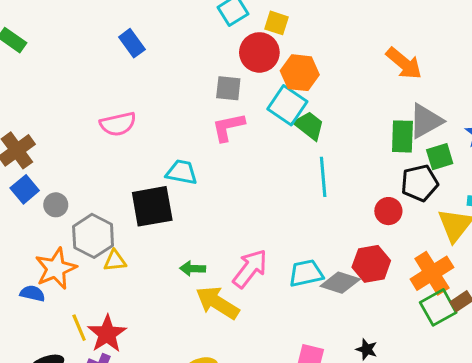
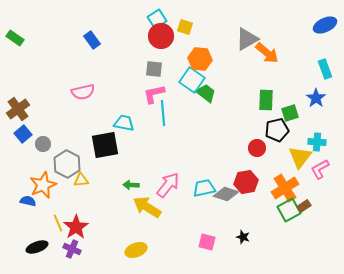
red circle: (259, 52) -> (161, 36), moved
gray triangle: (426, 121) -> (247, 39), moved
cyan line: (323, 177) -> (163, 113), moved

